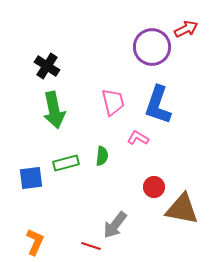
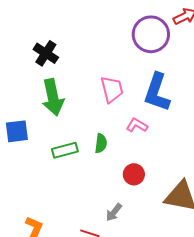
blue square: (31, 178) -> (17, 131), moved
red circle: (154, 187) -> (134, 174), moved
gray arrow: (115, 225) -> (114, 212), size x0.7

